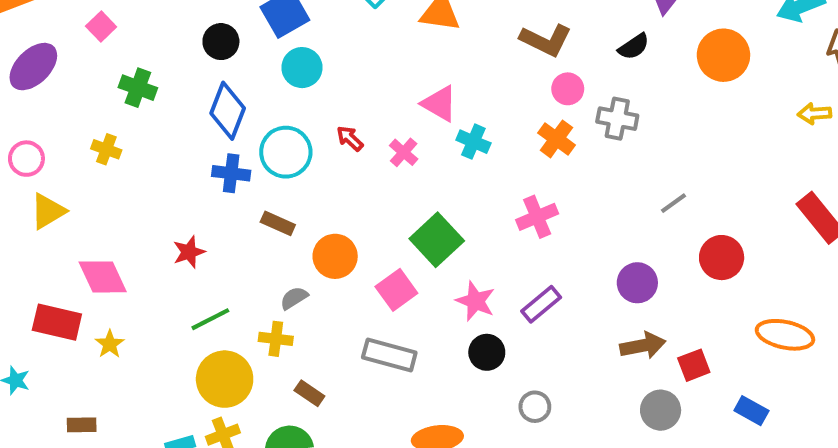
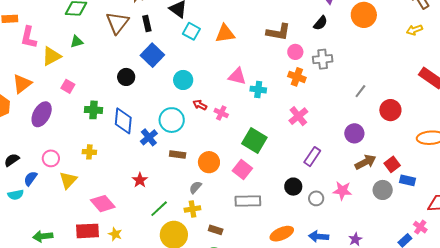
cyan circle: (302, 68) -> (183, 80), moved
blue diamond: (228, 111) -> (123, 121), moved
yellow cross: (106, 149) -> (89, 152), moved
pink cross: (404, 152) -> (221, 113), moved
blue cross: (231, 173) -> (149, 137), turned -30
pink star: (476, 301) -> (342, 191), moved
gray circle: (535, 407) -> (316, 198), moved
blue rectangle: (751, 411) -> (408, 180), moved

